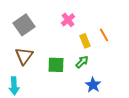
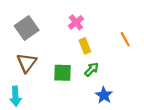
orange line: (104, 35) -> (125, 39), moved
yellow rectangle: (85, 41) -> (85, 46), moved

